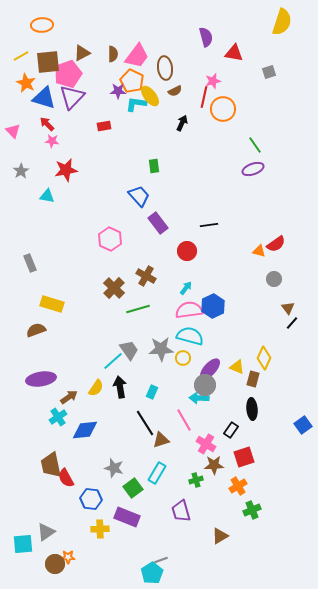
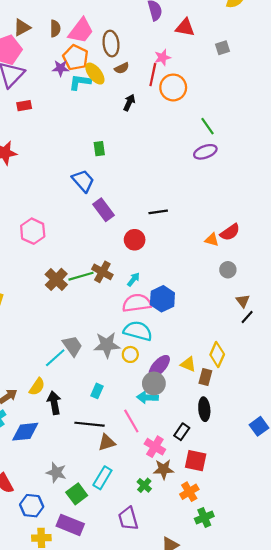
red rectangle: (104, 126) -> (24, 106), moved
pink hexagon: (110, 239) -> (33, 231), moved
brown cross: (146, 276) -> (102, 272), moved
green line: (138, 309) -> (81, 276), moved
black arrow: (120, 387) -> (54, 403), moved
black line: (145, 423) -> (90, 424), turned -52
red square: (244, 457) -> (196, 461), turned 30
green cross: (196, 480) -> (144, 485), turned -32

